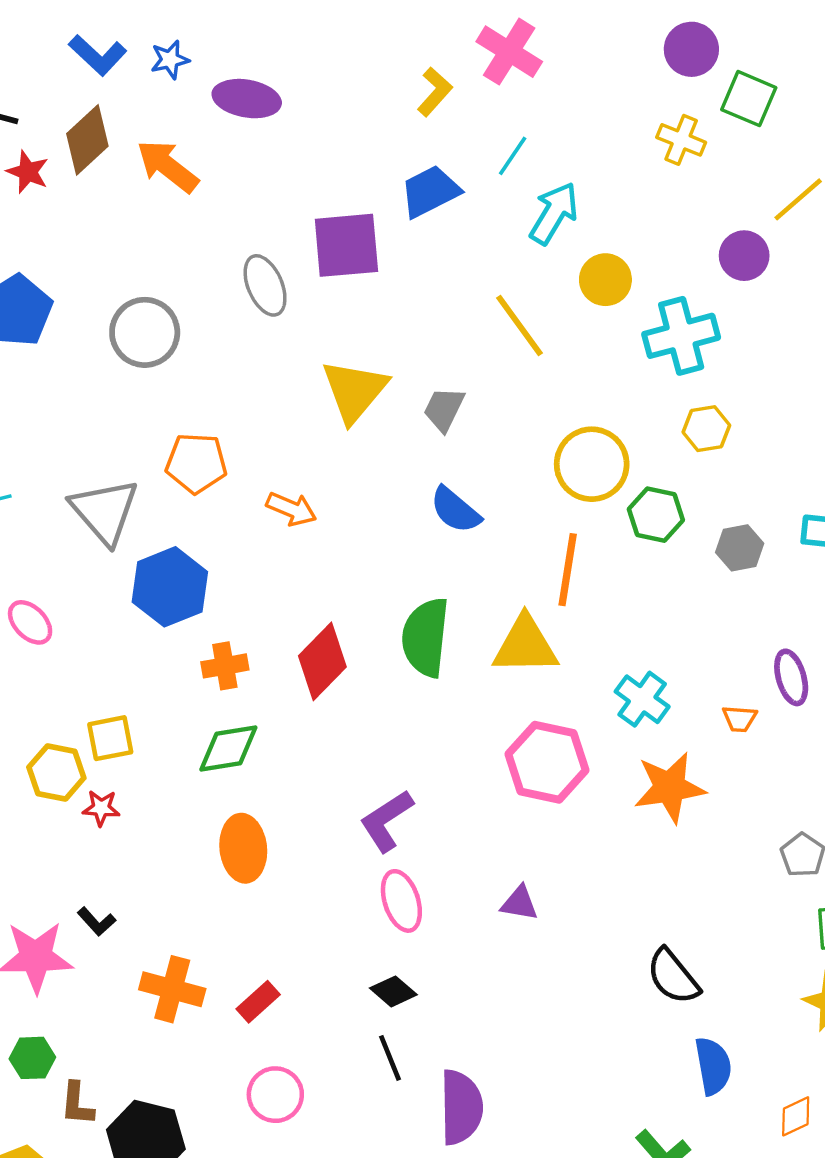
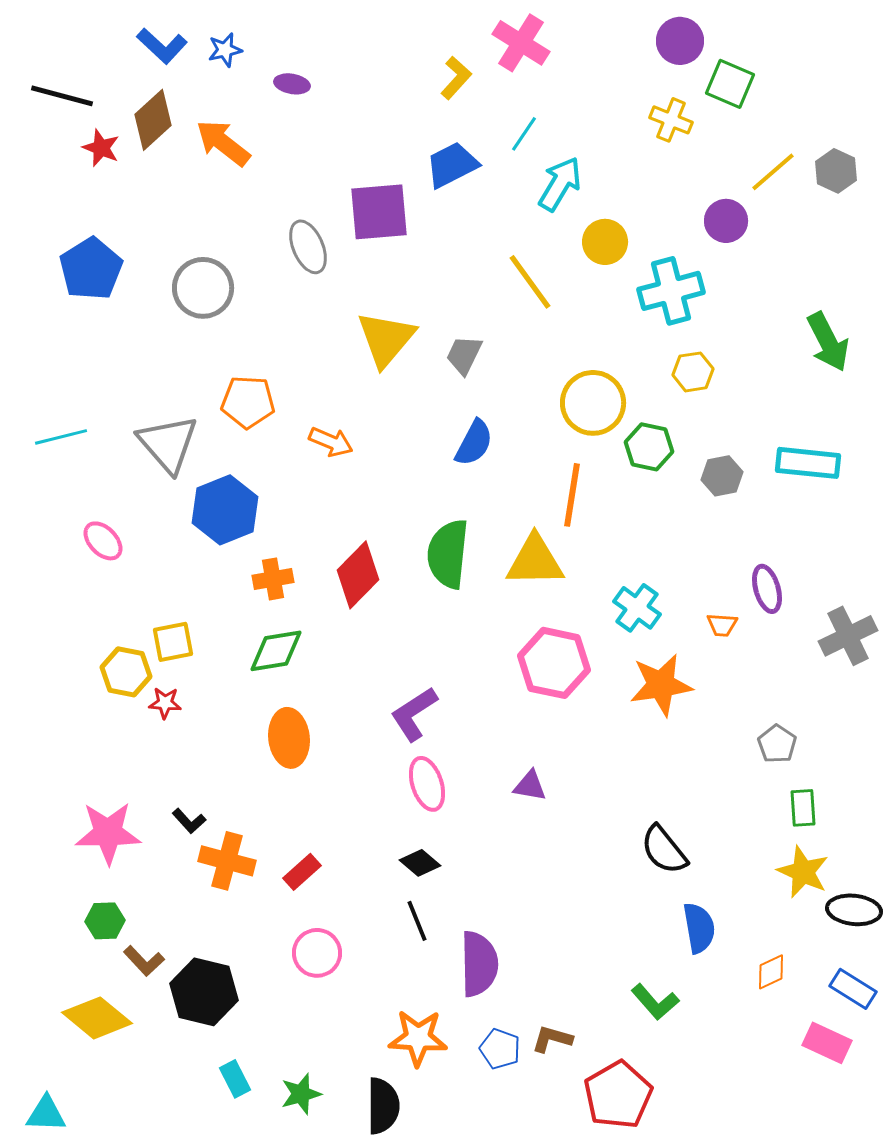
purple ellipse: (247, 99) -> (292, 84), size x0.6
blue semicircle: (455, 510) -> (474, 443), turned -102
black L-shape: (97, 922) -> (189, 821), moved
brown L-shape: (77, 1104) -> (144, 961), turned -48

